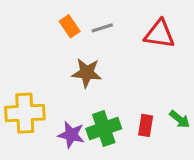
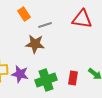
gray line: (102, 28) -> (45, 25), moved
purple star: (71, 135) -> (20, 74), moved

